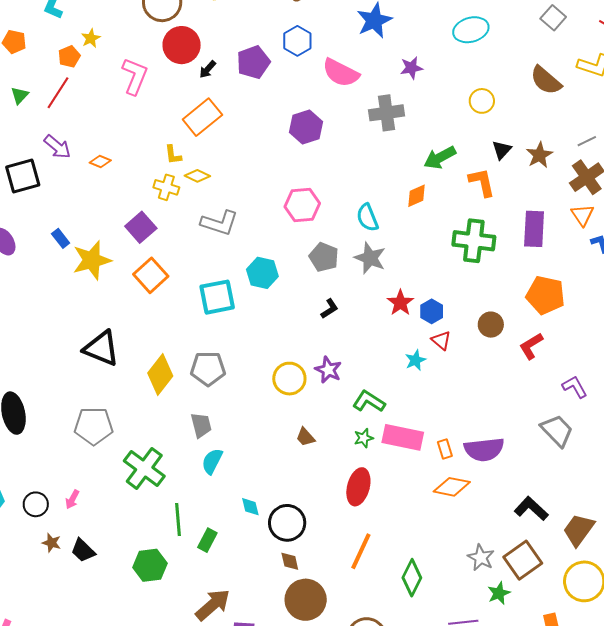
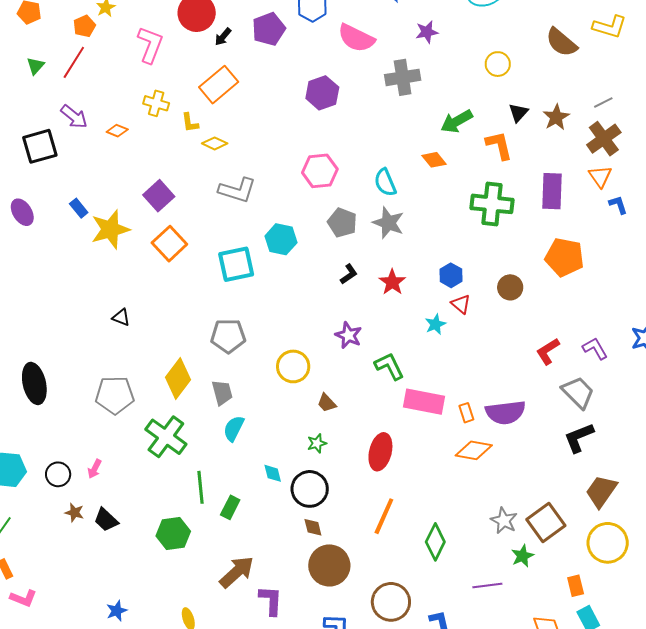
yellow cross: (166, 187) -> (156, 103), moved
orange diamond: (417, 196) -> (434, 160), turned 75
red star: (400, 303) -> (392, 282), moved
red L-shape: (531, 346) -> (548, 351), moved
black triangle: (101, 348) -> (121, 317), size x0.5
yellow diamond: (160, 374) -> (178, 378), moved
yellow circle: (289, 379) -> (293, 366), moved
green L-shape: (369, 401) -> (389, 366), turned 32
green star: (364, 438) -> (317, 443), moved
black L-shape: (531, 509) -> (579, 438), moved, turned -64

